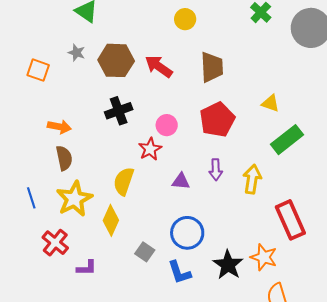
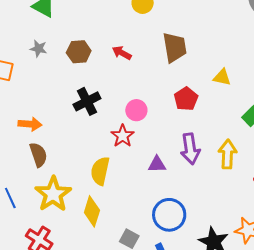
brown hexagon: (116, 60) -> (79, 52), size x0.7
red arrow: (159, 66) -> (122, 53), size x0.7
yellow triangle: (270, 103) -> (222, 77), moved
red pentagon: (217, 120) -> (186, 99), size x0.7
purple arrow: (216, 170) -> (190, 149), size x1.4

